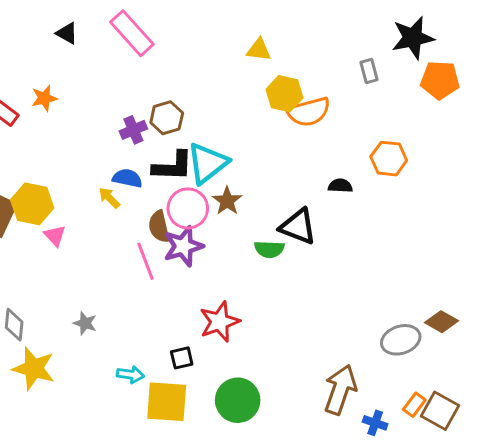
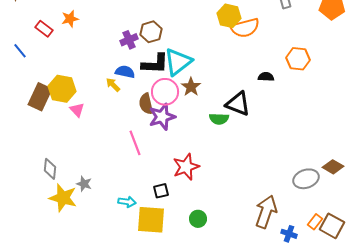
pink line: (145, 261) -> (135, 143), moved
gray star: (85, 323) -> (84, 184), moved
green circle: (238, 400) -> (198, 219), size x0.6

